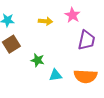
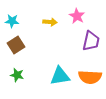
green star: (37, 60) -> (17, 75), moved
cyan triangle: (55, 75) -> (60, 76), size x1.5

